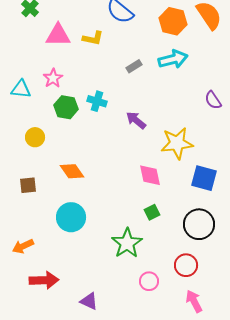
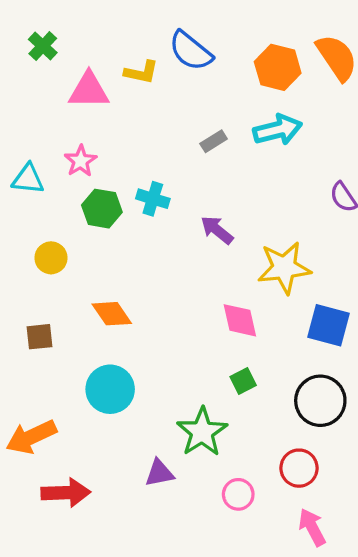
yellow L-shape: (93, 38) -> (141, 72), moved
orange arrow: (23, 246) -> (31, 437), size x1.4
purple triangle: (89, 301) -> (159, 473), moved, turned -36

